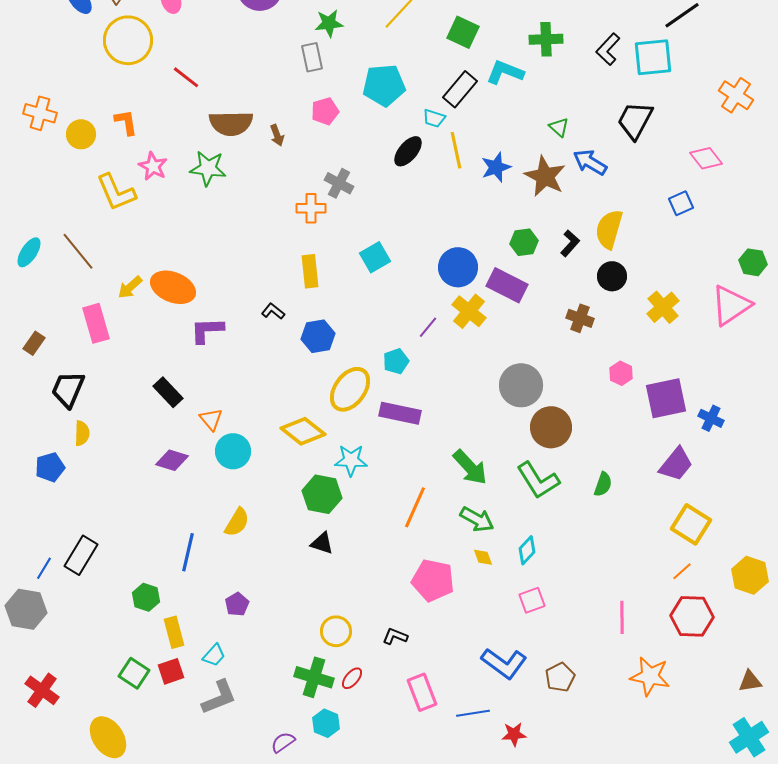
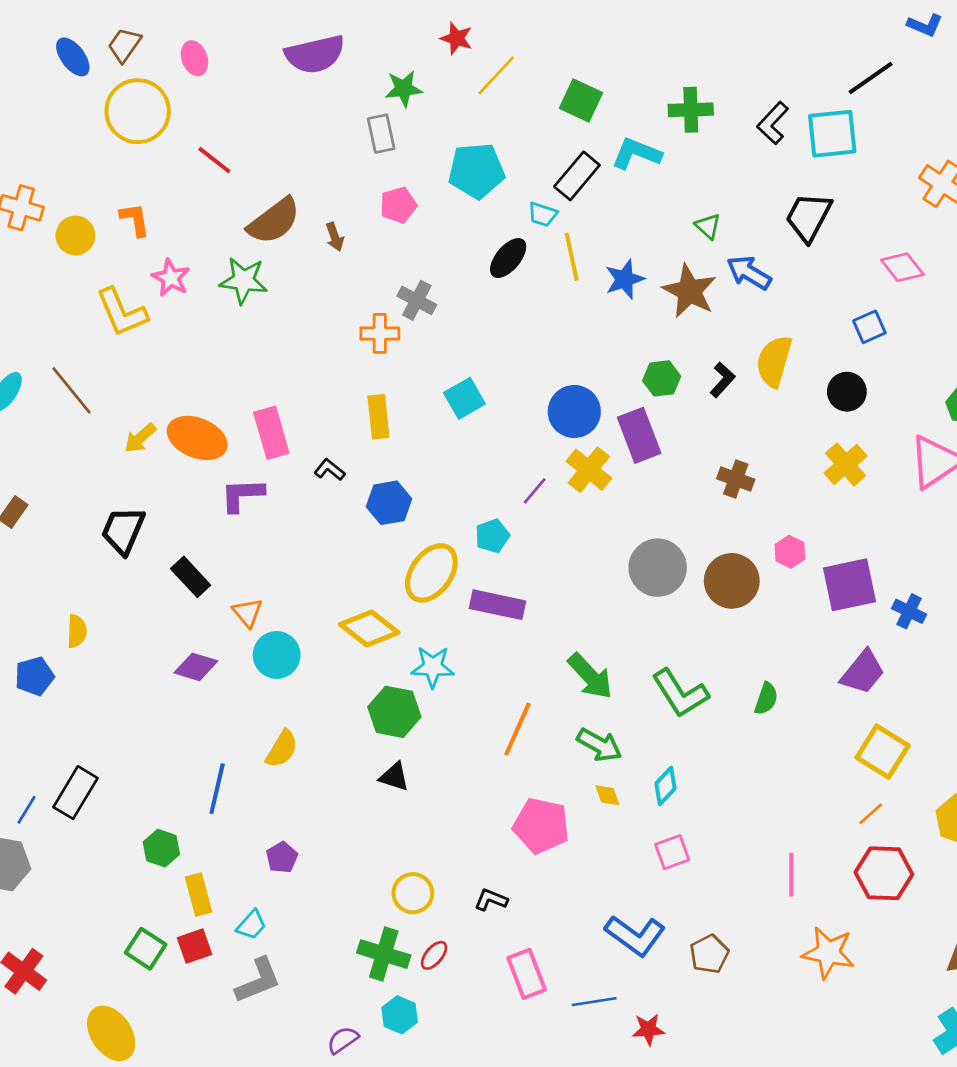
brown semicircle: (231, 123) -> (274, 221), turned -36
black circle: (612, 276) -> (847, 392), moved
purple rectangle: (507, 285) -> (639, 435), turned 42
pink rectangle: (96, 323) -> (271, 433), moved
black trapezoid: (68, 389) -> (123, 531), moved
brown circle: (551, 427) -> (732, 581), moved

